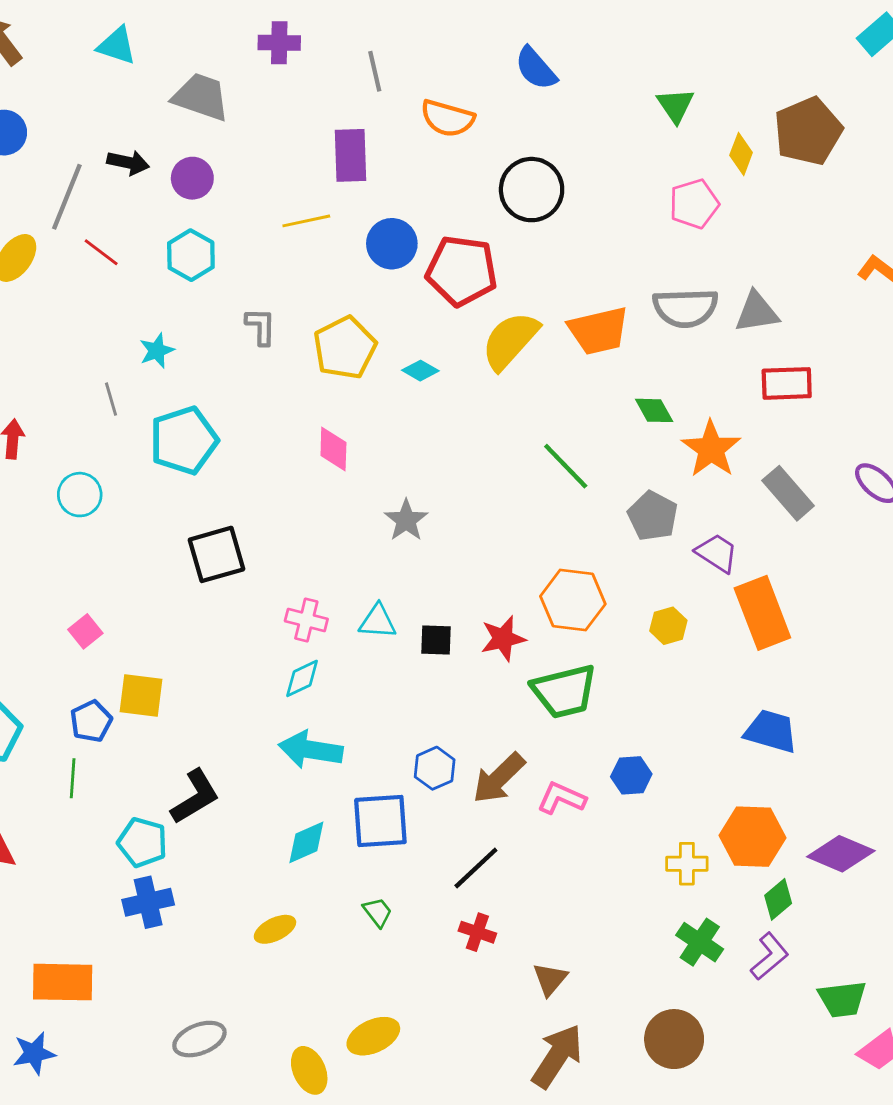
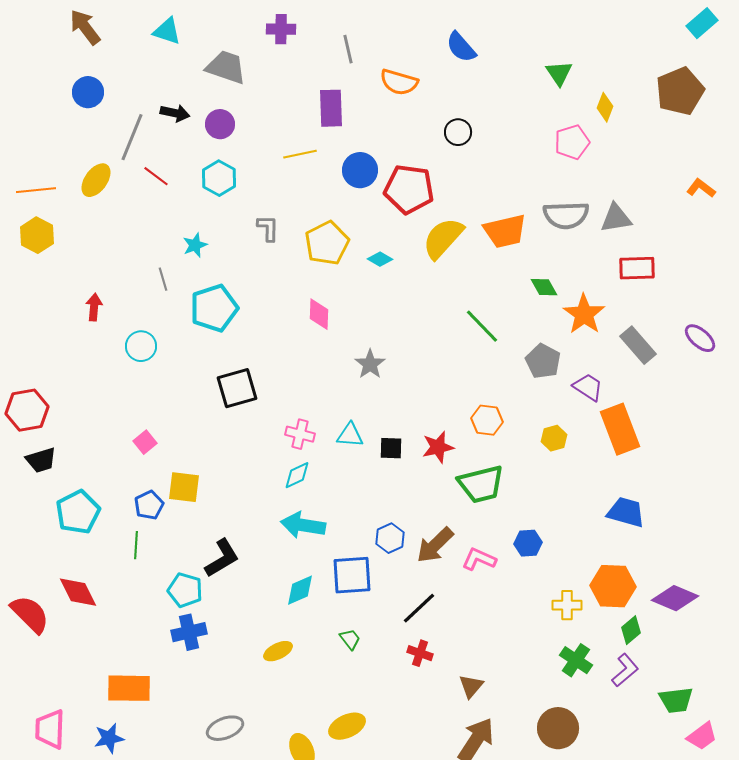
brown pentagon: (808, 131) -> (680, 91), moved
black circle: (532, 190) -> (458, 132), size x0.6
orange hexagon: (573, 600) -> (487, 420), size x0.7

